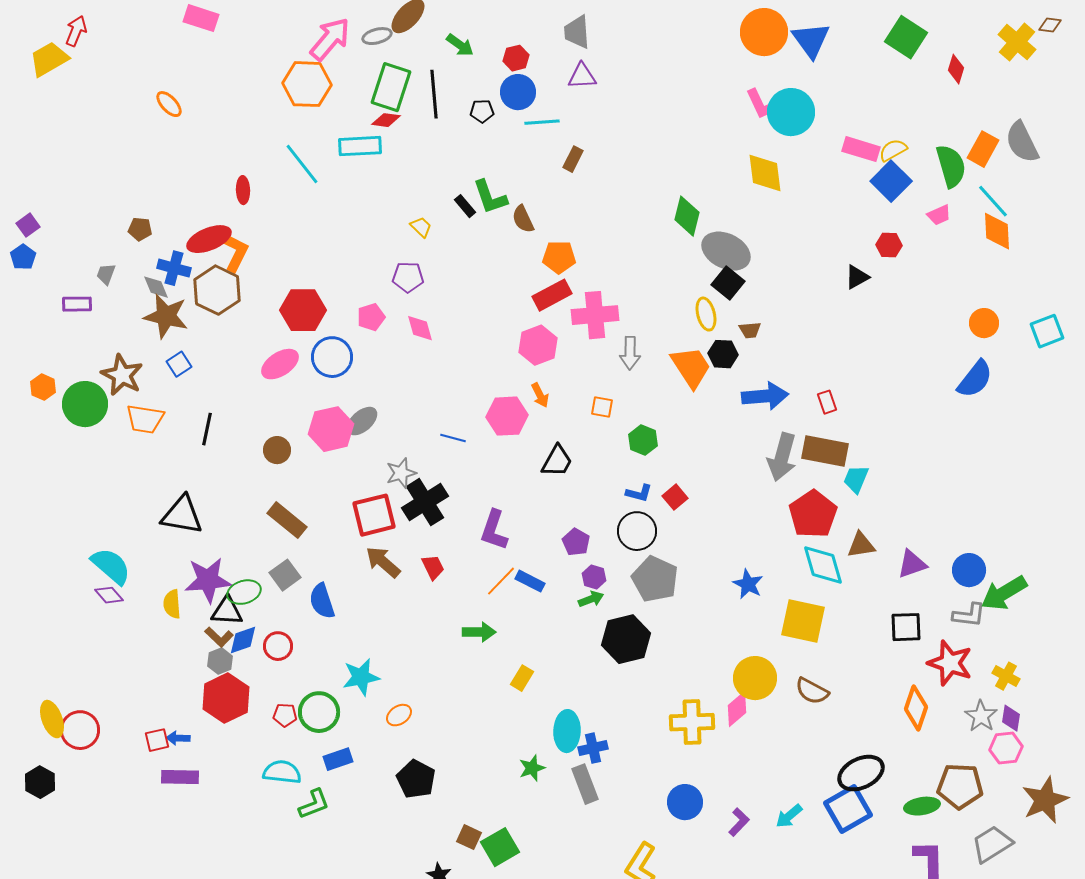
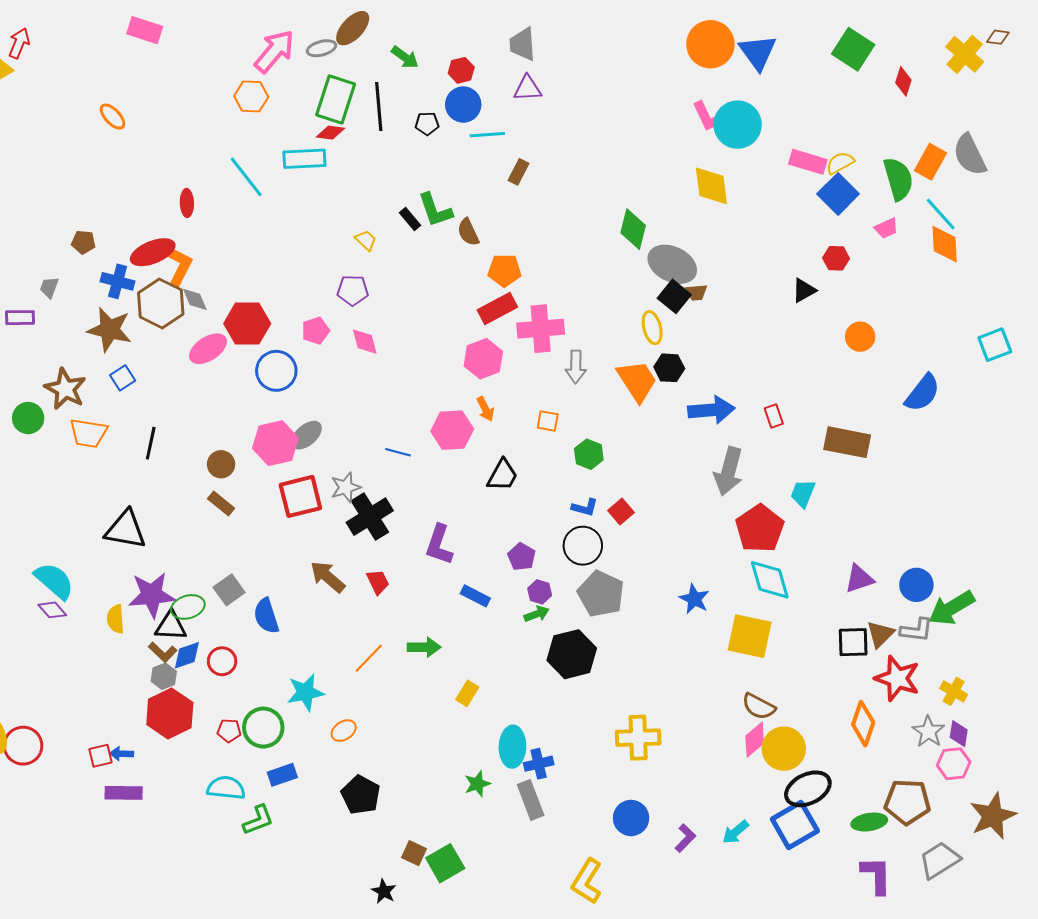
orange hexagon: (307, 84) -> (251, 96), size x0.7
gray diamond: (156, 287) -> (195, 299), moved
orange circle: (984, 323) -> (860, 337), moved
brown trapezoid: (750, 330) -> (696, 292), moved
pink ellipse: (280, 364) -> (208, 349), moved
green circle: (85, 404) -> (28, 418), size x0.7
brown rectangle: (825, 451) -> (847, 442), moved
red square: (374, 515) -> (300, 496), moved
brown rectangle: (287, 520) -> (221, 503), moved, size x0.7
brown triangle: (861, 545) -> (880, 634), moved, turned -36
orange line: (501, 581) -> (369, 658), moved
yellow circle: (755, 678) -> (784, 749), moved
pink diamond: (737, 709) -> (755, 740), moved

